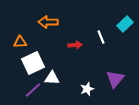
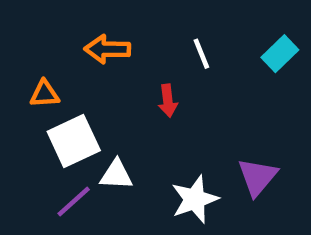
white line: (101, 37) -> (201, 54), moved
red arrow: (75, 45) -> (168, 101), turned 88
white star: (87, 89) -> (195, 199), size x1.5

